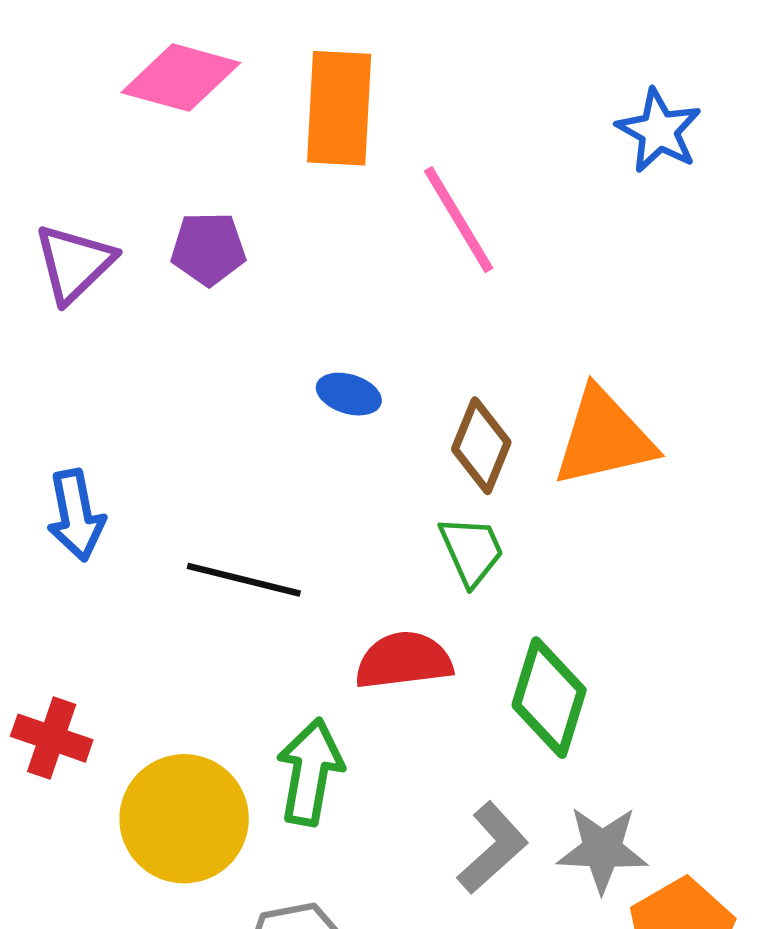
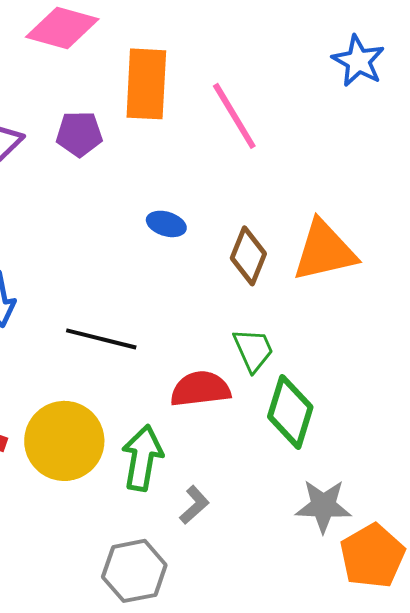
orange rectangle: (339, 108) -> (146, 84), moved
green trapezoid: (472, 551) -> (253, 350), moved
yellow circle: (184, 819) -> (64, 441), moved
gray L-shape: (493, 848) -> (194, 505), moved, size x0.7

